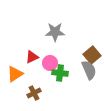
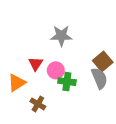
red triangle: (32, 57) -> (36, 64), turned -32
brown cross: (34, 93) -> (38, 104), turned -32

